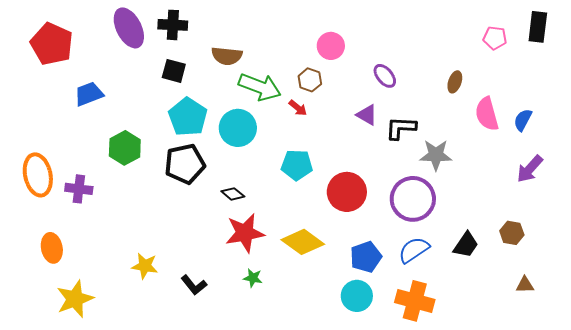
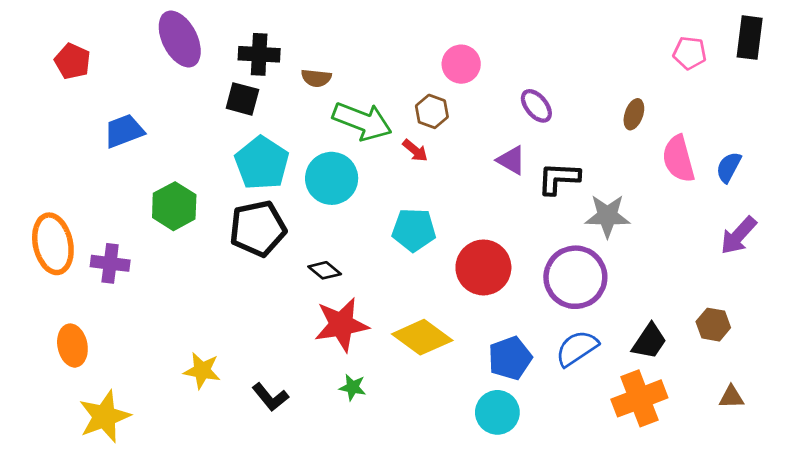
black cross: (173, 25) -> (259, 54), moved
red pentagon: (52, 44) -> (72, 61), size x0.6
brown semicircle: (227, 56) -> (316, 78), size x0.7
orange cross: (415, 301) -> (639, 398), moved, turned -36

